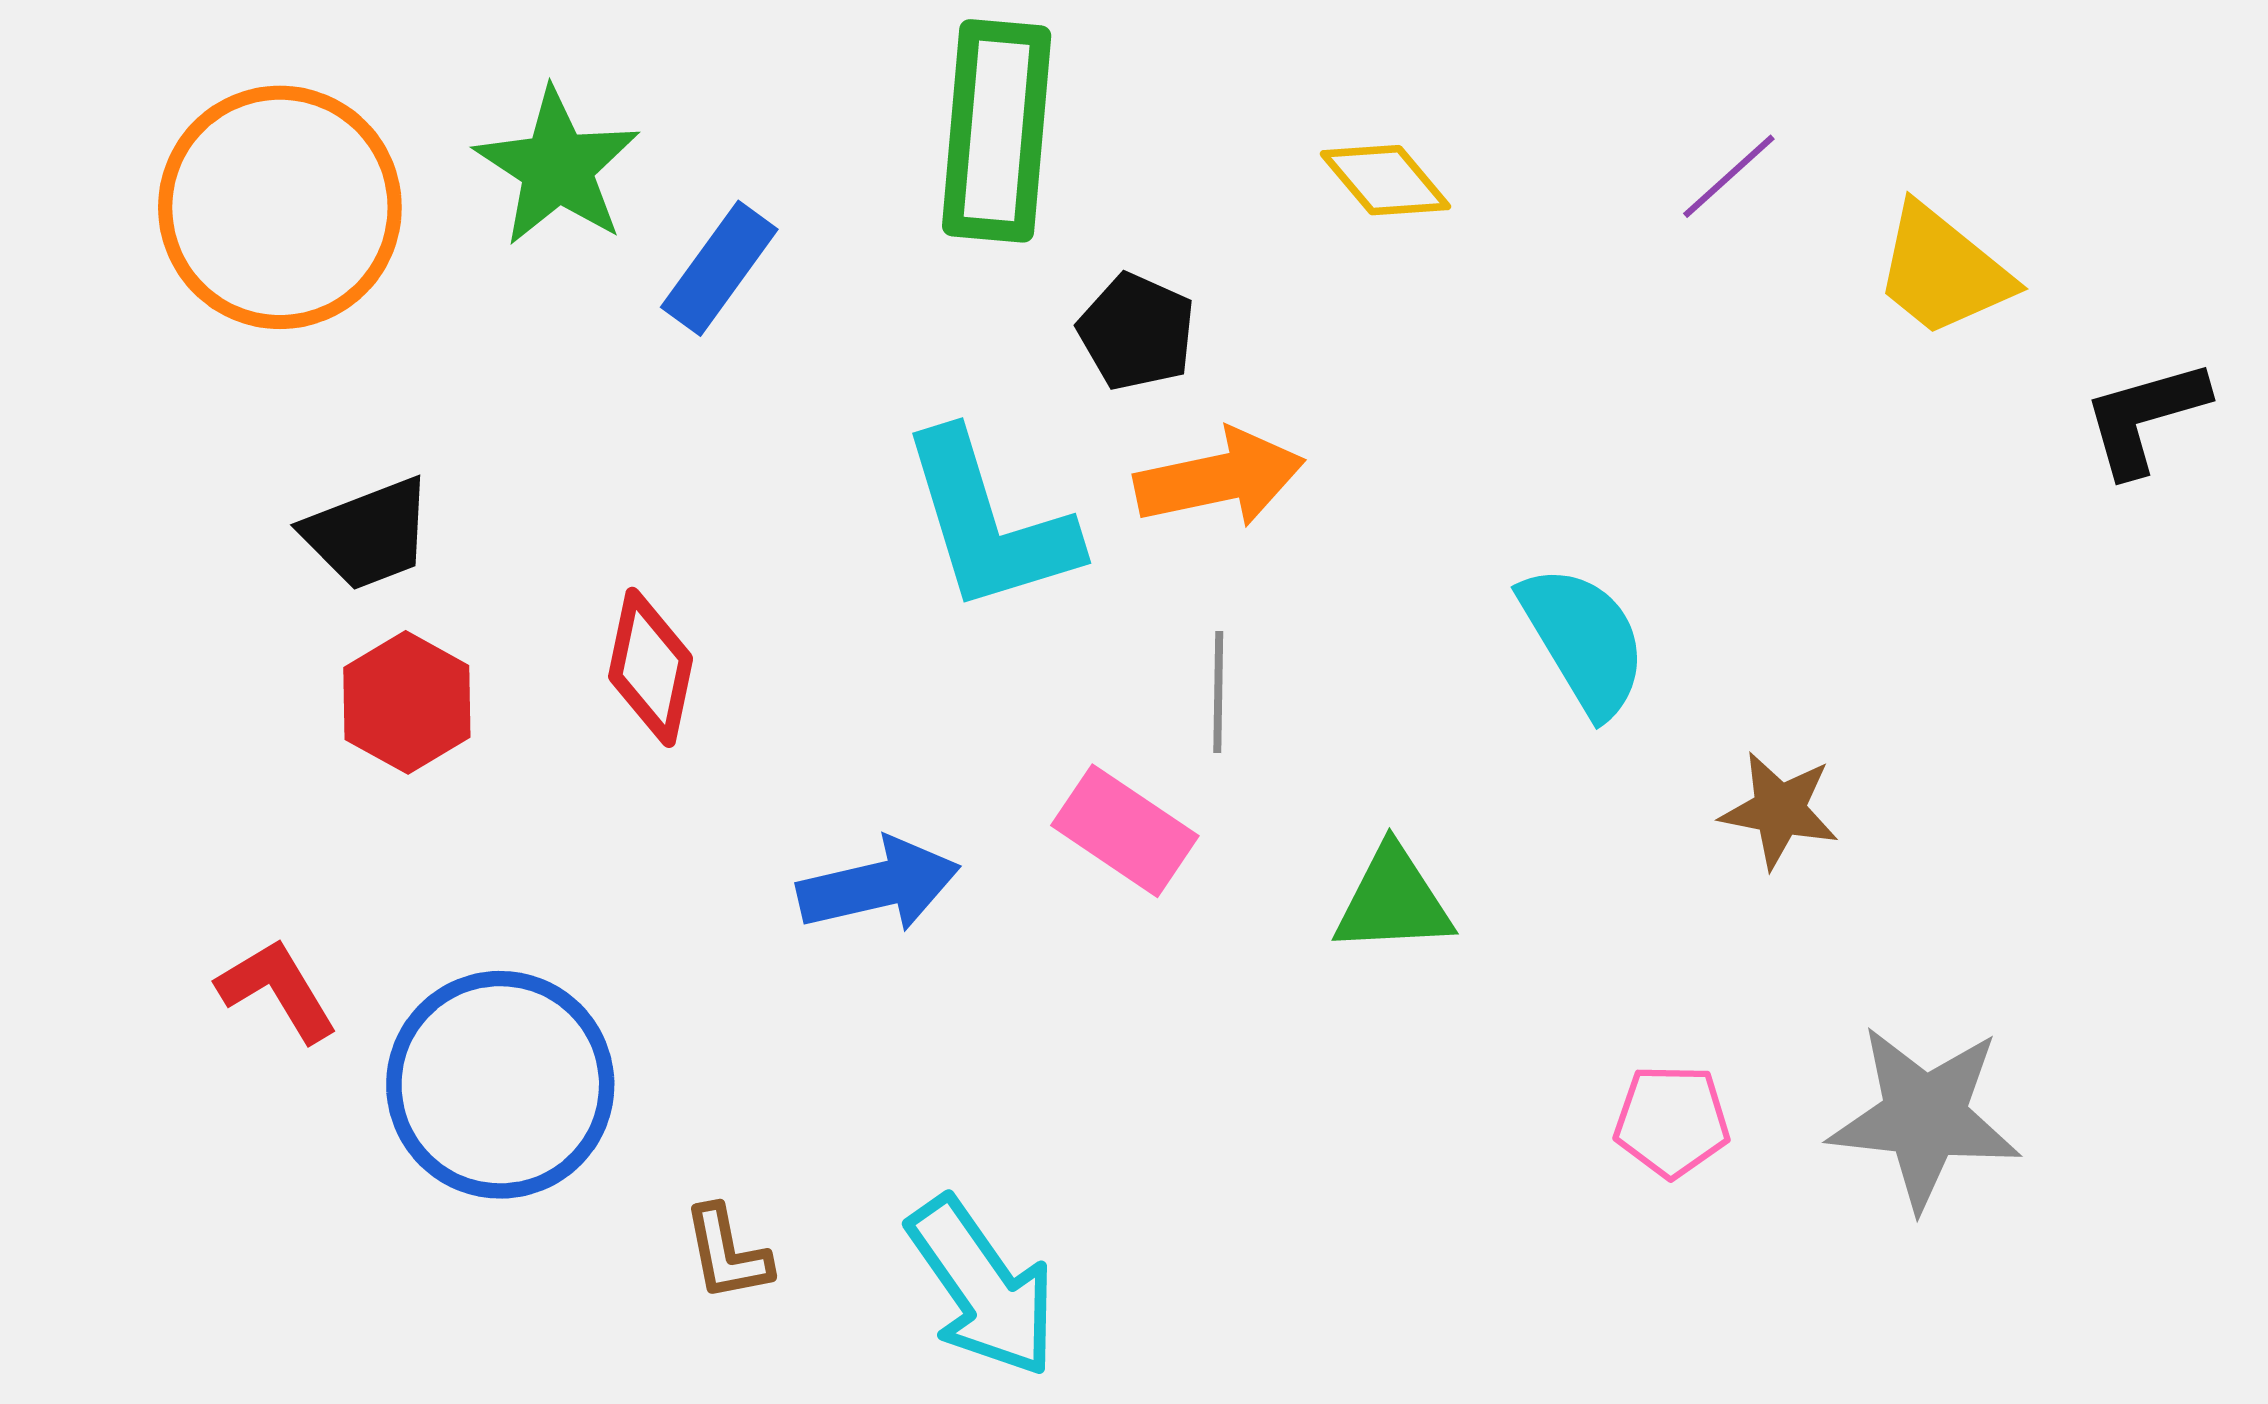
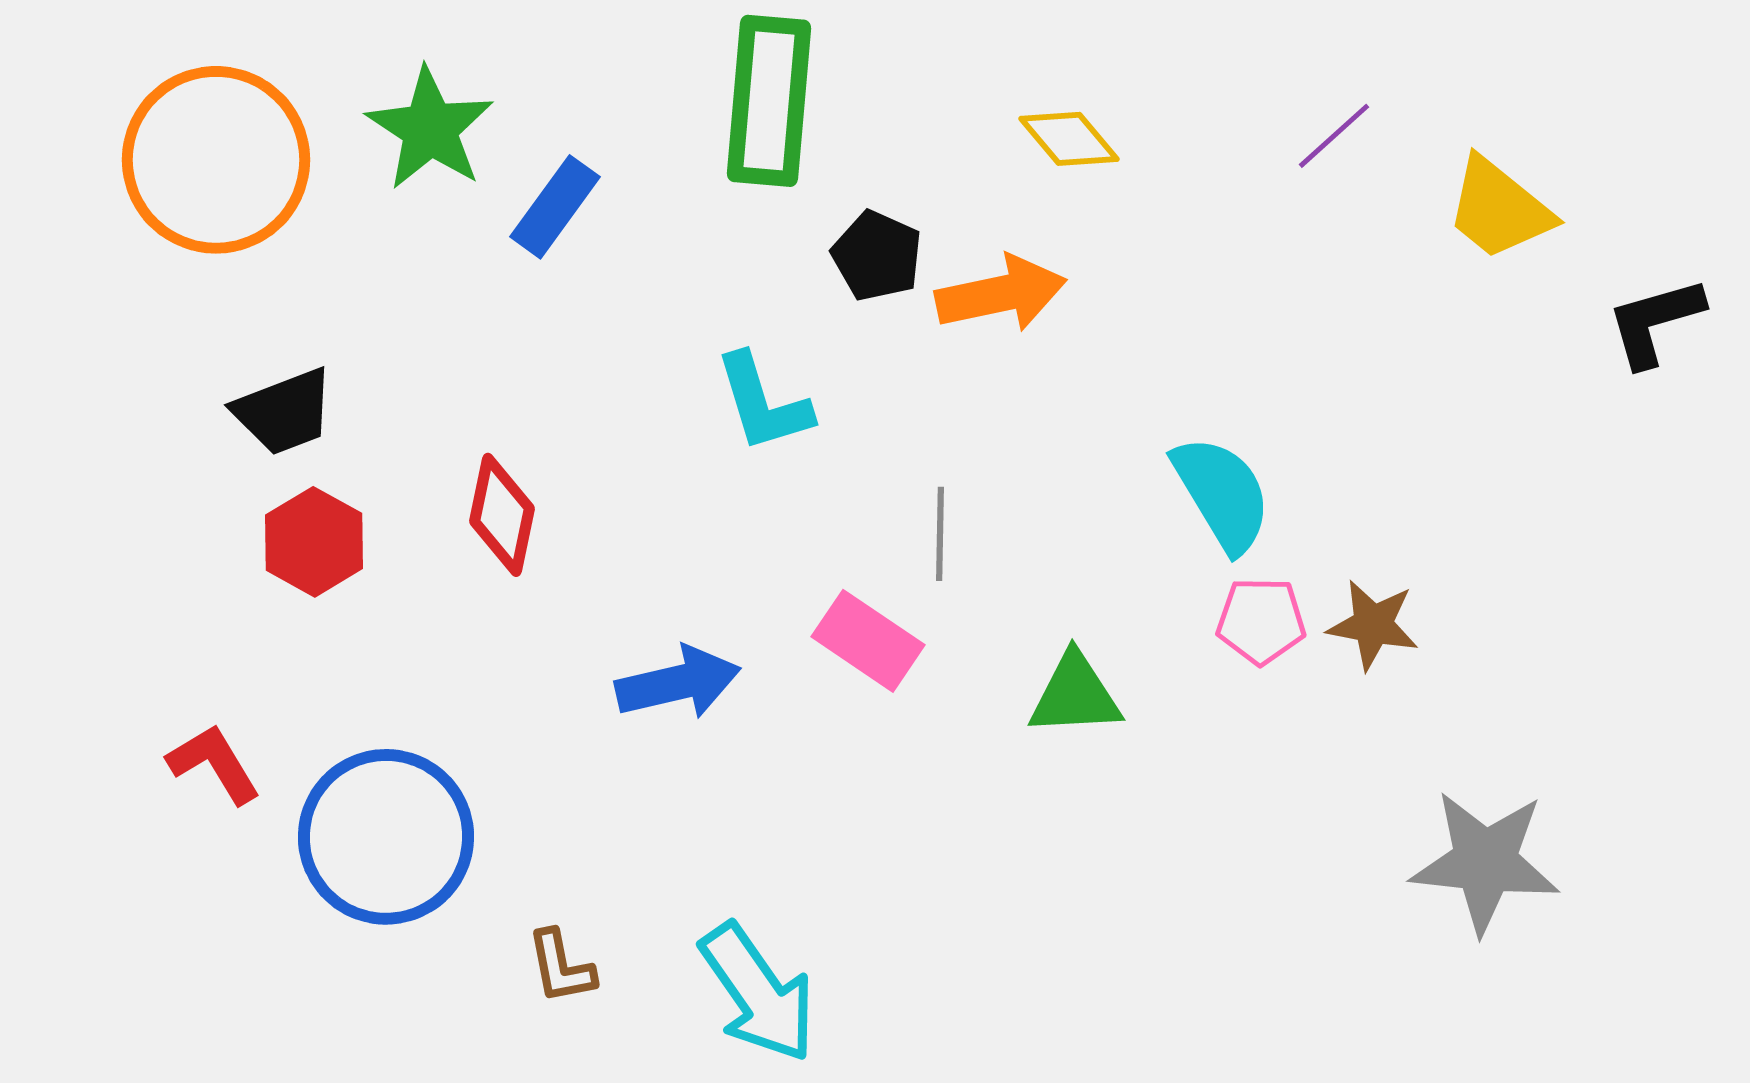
orange arrow: (1220, 478) -> (1001, 294), moved
cyan L-shape: (989, 522) -> (763, 403), size x0.7
pink pentagon: (1672, 1121) -> (1261, 621), moved

